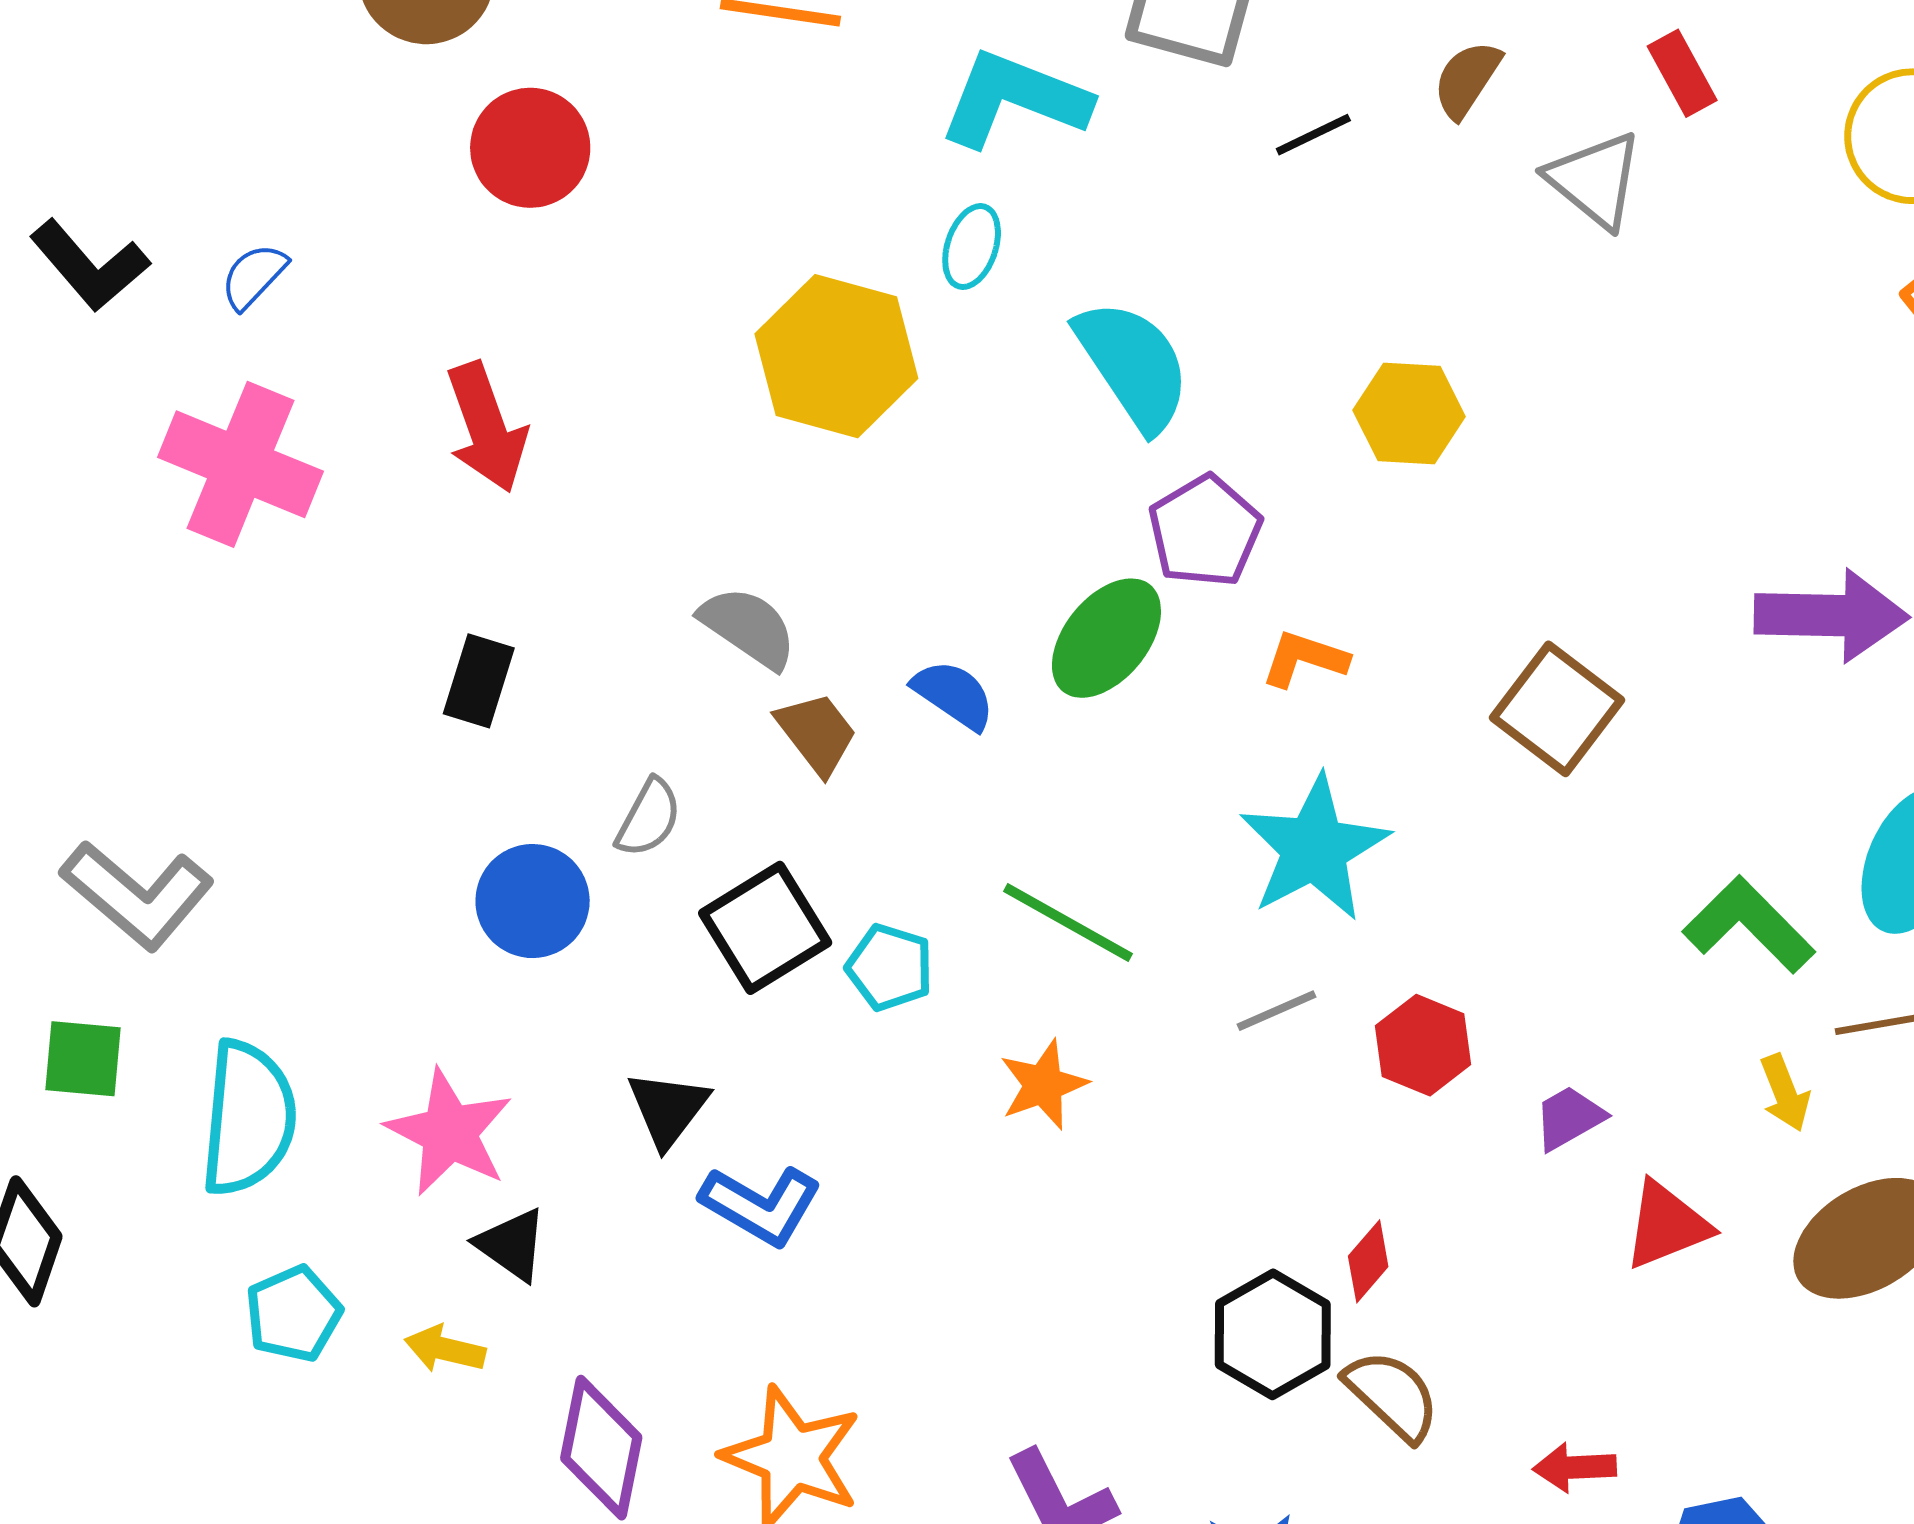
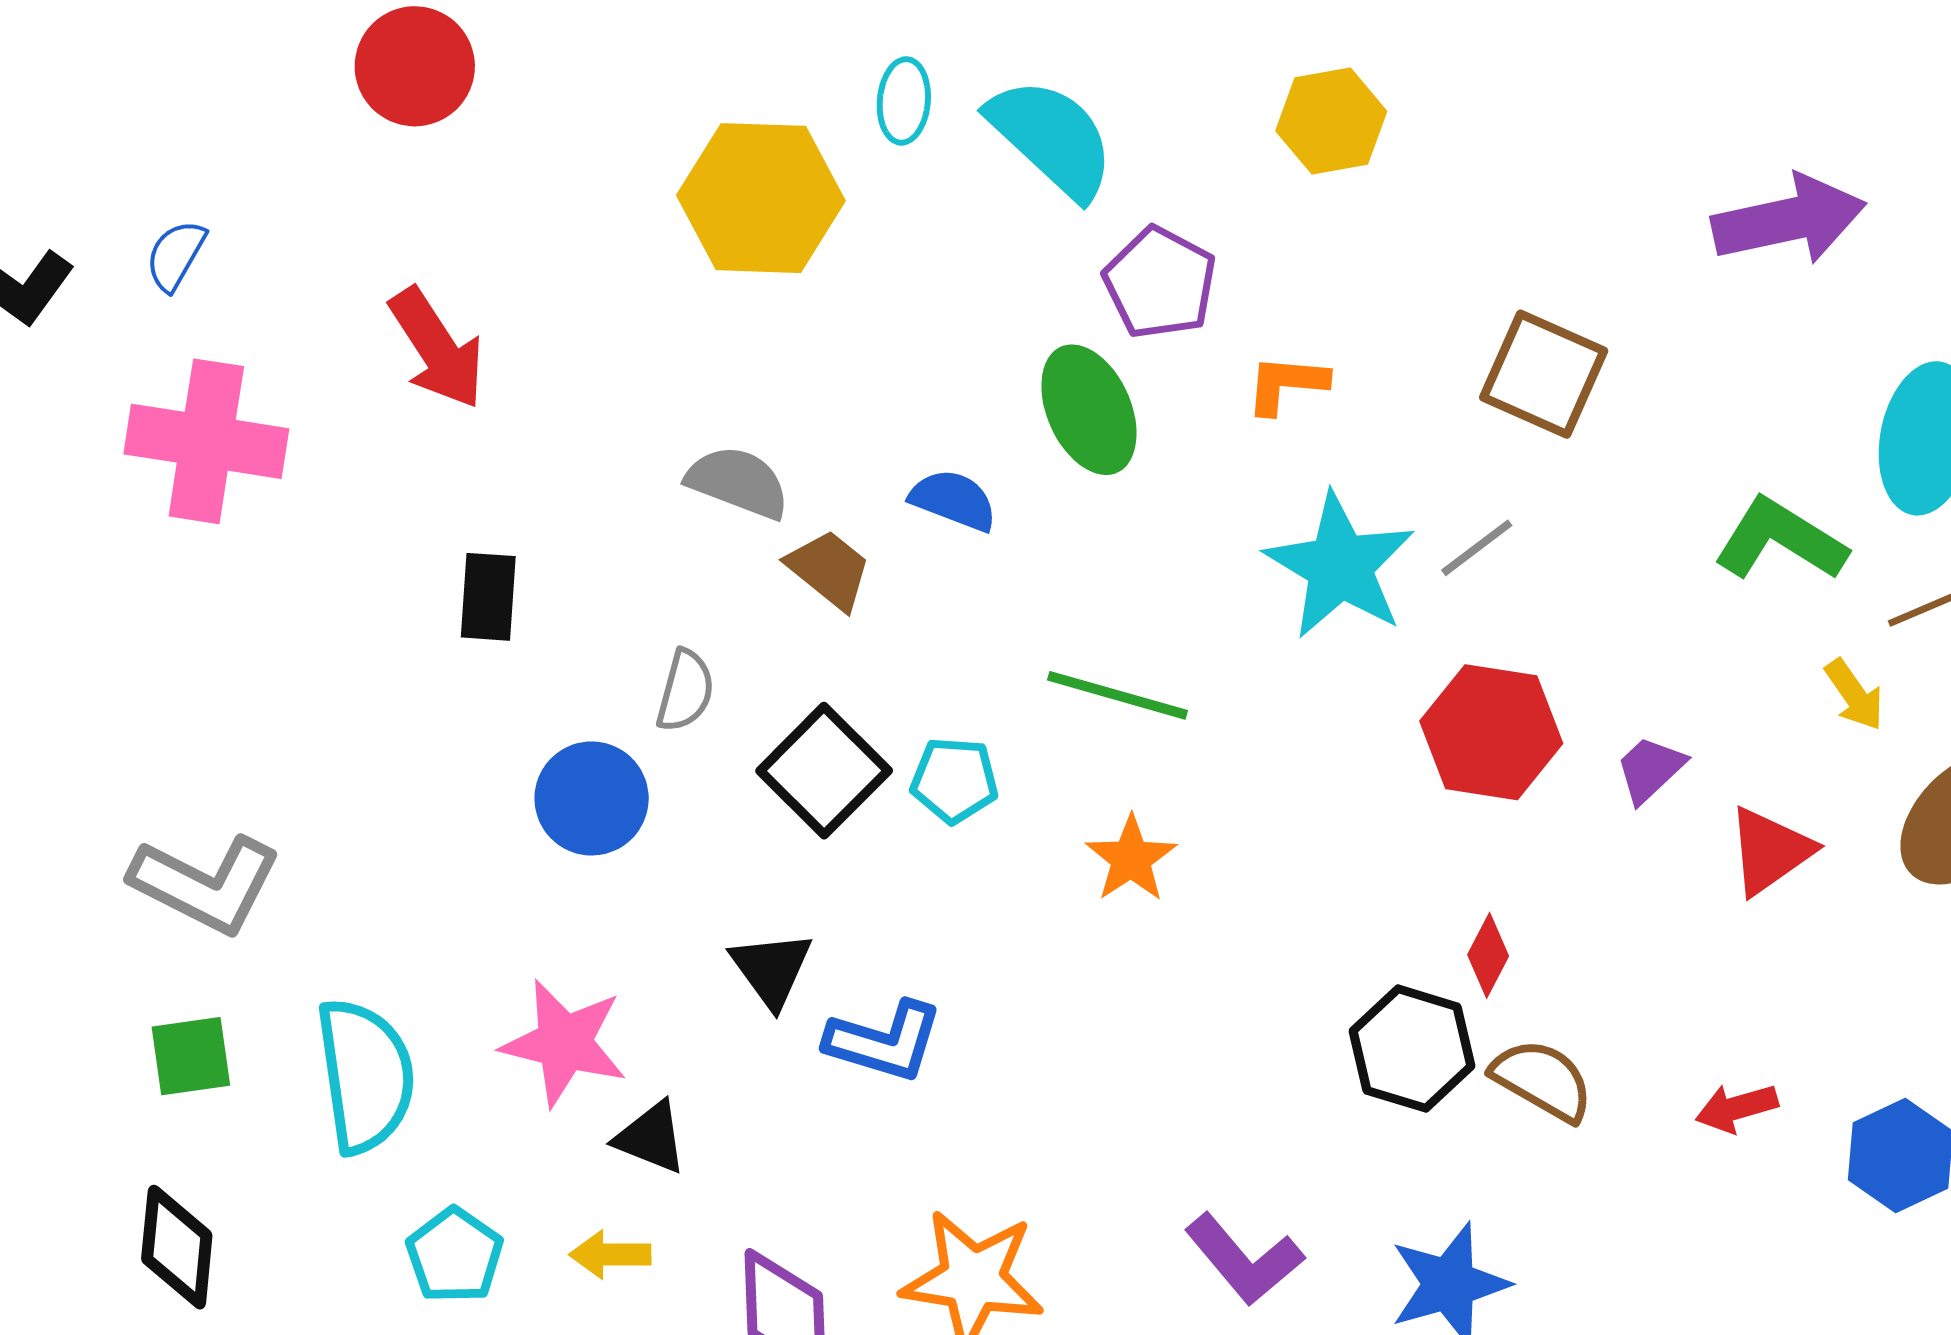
cyan ellipse: (972, 247) -> (904, 101), moved
green ellipse: (1106, 638) -> (1089, 410), turned -50
gray line: (1276, 1011) -> (1477, 548), moved
red hexagon: (1423, 1045) -> (1491, 732), size x1.4

